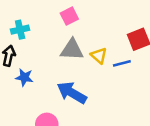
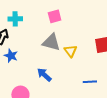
blue line: (122, 63) -> (90, 82), moved
blue arrow: (72, 93) -> (44, 75), size x0.7

